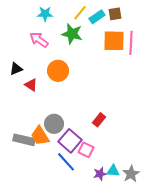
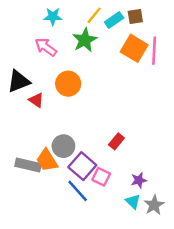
green star: (72, 34) -> (85, 40), turned 30
orange square: (114, 41) -> (134, 48), turned 30
black triangle: (16, 69) -> (19, 81), size x1.5
cyan triangle: (113, 171) -> (133, 201), turned 40
purple star: (100, 174) -> (139, 180), moved

